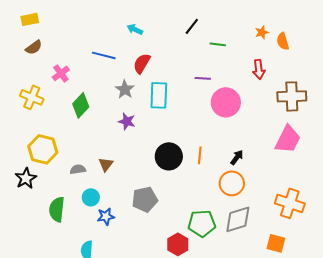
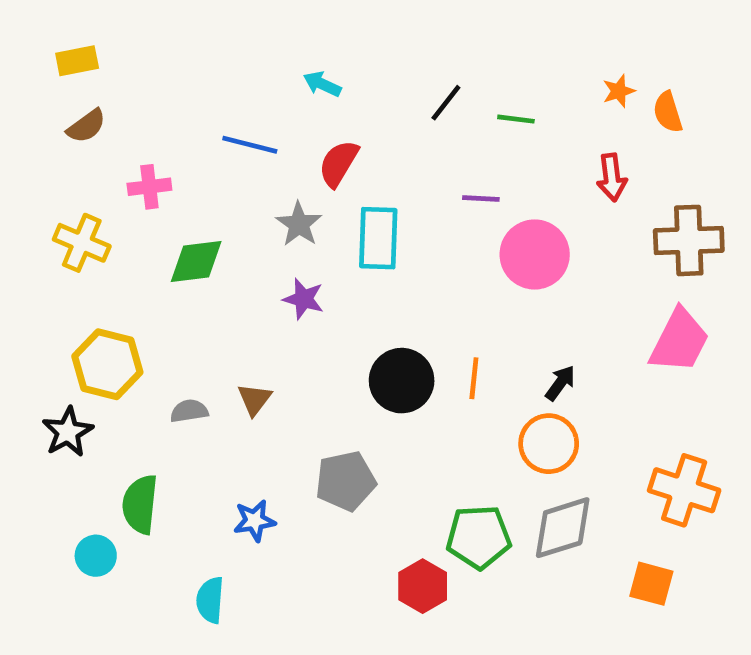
black line: (192, 26) -> (446, 103), moved
pink cross: (61, 73) -> (149, 187), turned 30
green diamond: (81, 105) -> (196, 261), turned 40
cyan circle: (91, 197) -> (96, 556), moved

